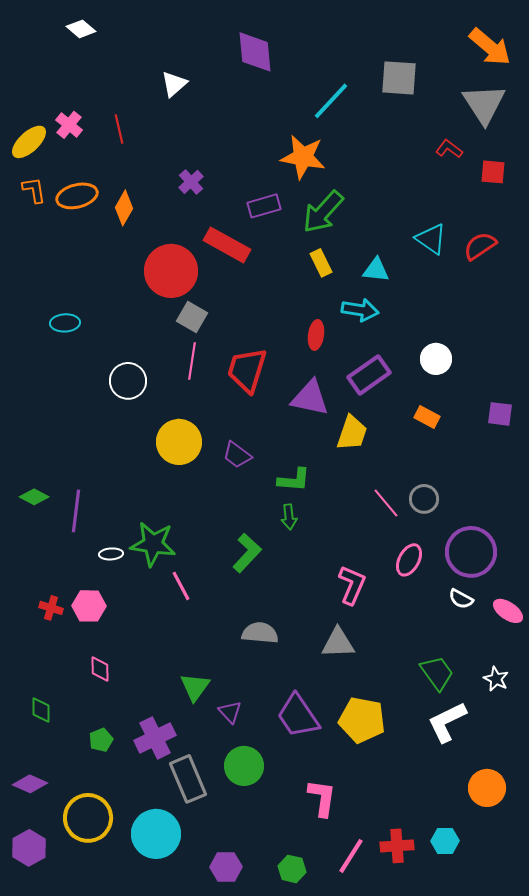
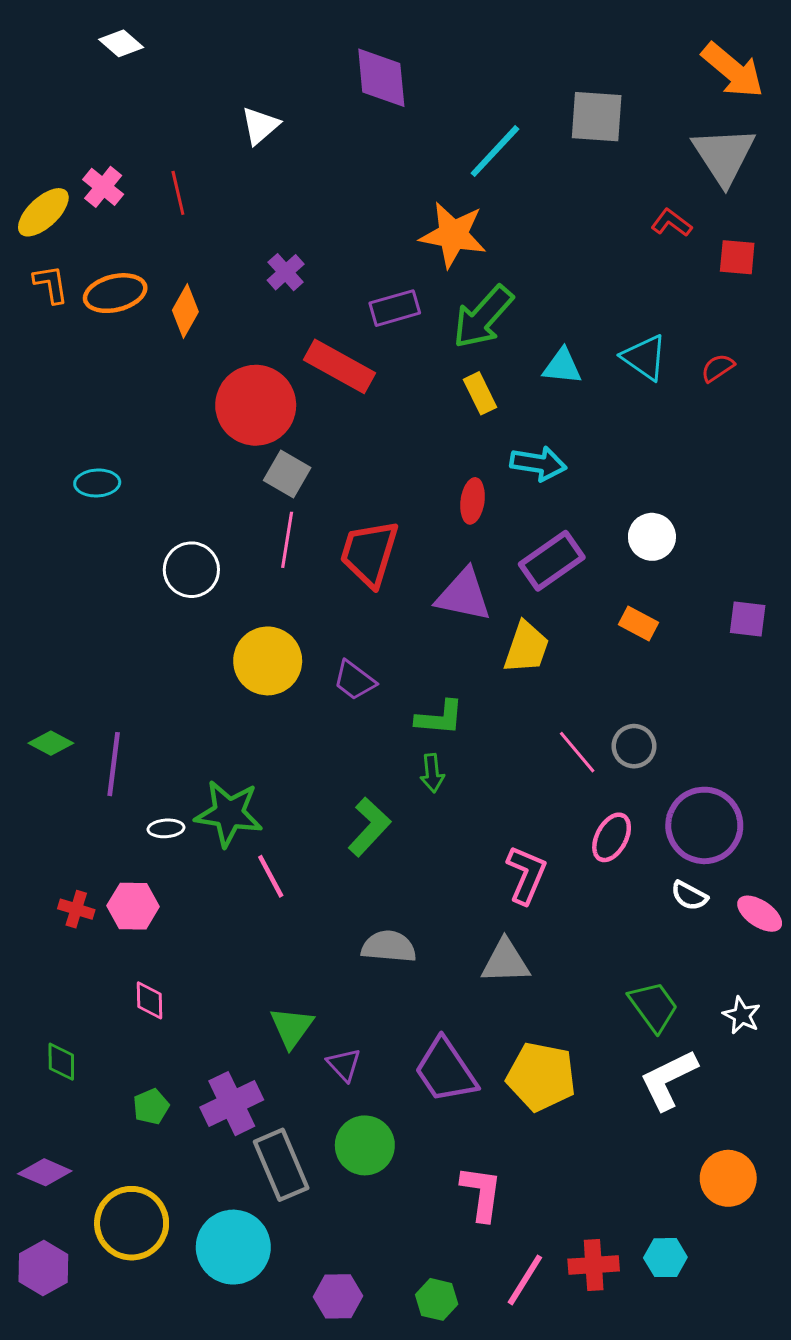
red semicircle: (480, 246) -> (718, 368), size x0.7
cyan triangle: (376, 270) -> (562, 366), moved

